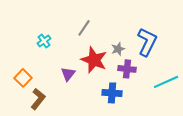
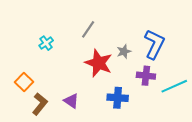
purple cross: (127, 69) -> (146, 76), moved
purple triangle: (68, 74) -> (71, 101), moved, turned -35

